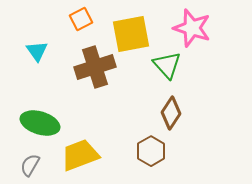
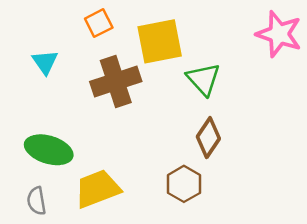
pink star: (192, 28) -> (279, 34), moved
gray semicircle: (30, 165) -> (37, 201), turned -40

